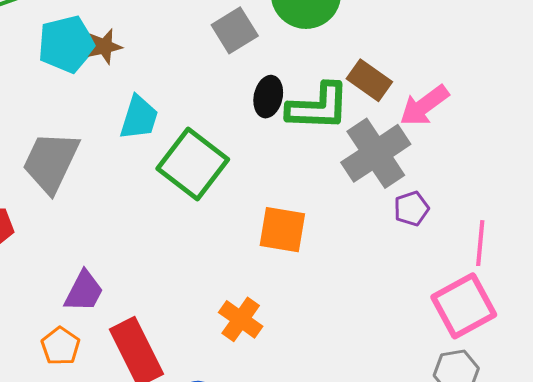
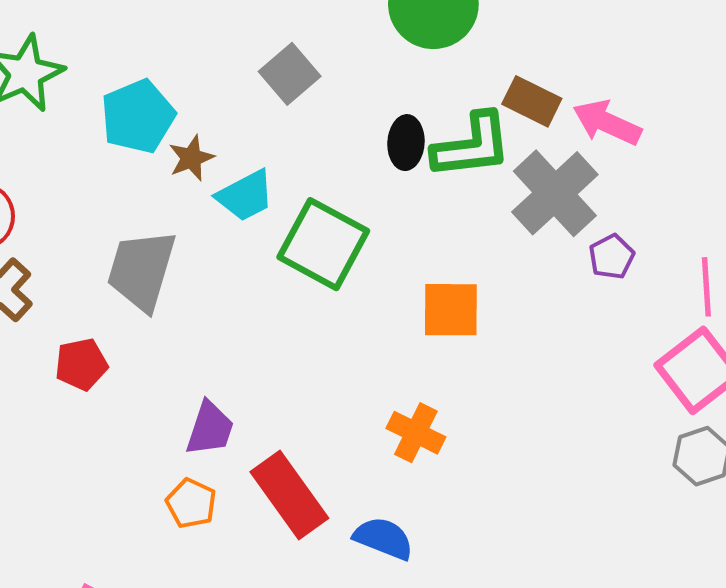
gray square: (235, 30) -> (290, 74), moved
brown star: (105, 46) -> (191, 158), moved
pink arrow: (424, 106) -> (607, 123), turned 70
cyan trapezoid: (139, 118) -> (245, 196), turned 54

